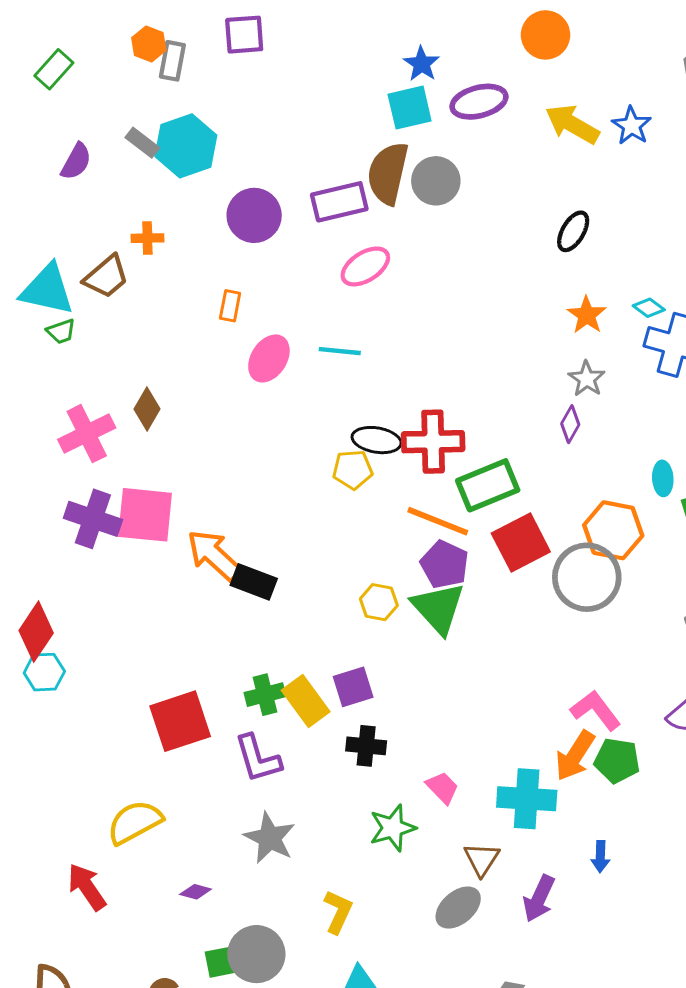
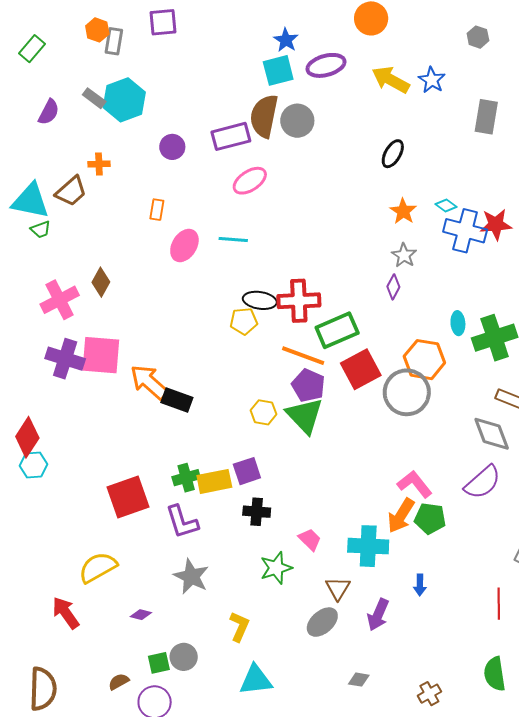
purple circle: (254, 215) -> (172, 147), size x0.7
yellow rectangle: (306, 701) -> (214, 481), turned -64
gray circle: (256, 954) -> (184, 657), size x0.7

